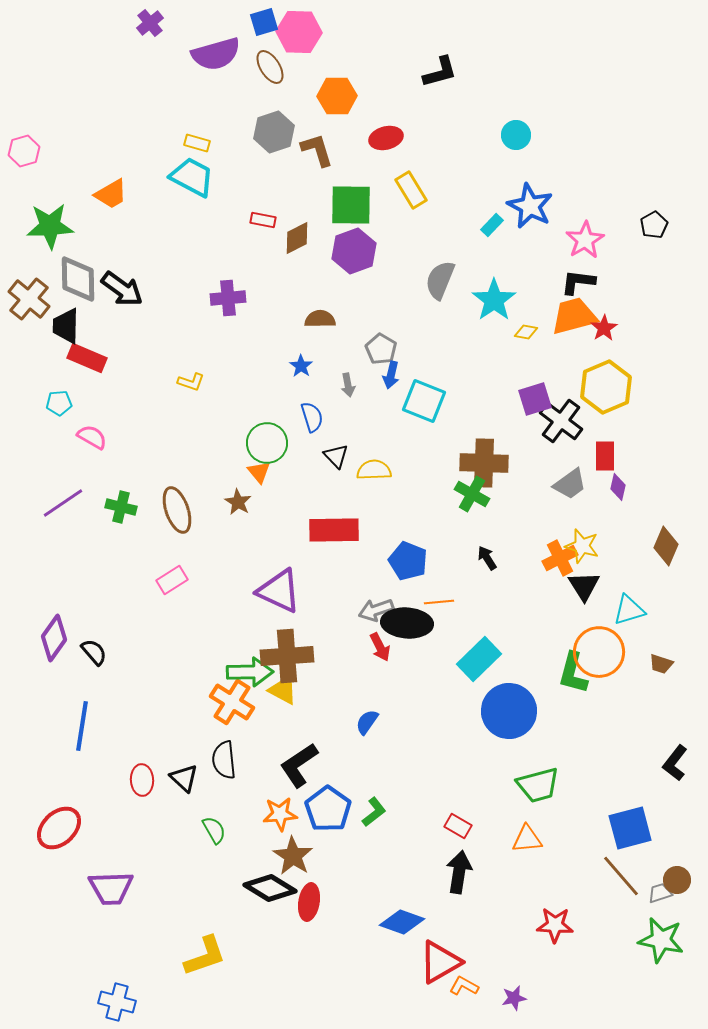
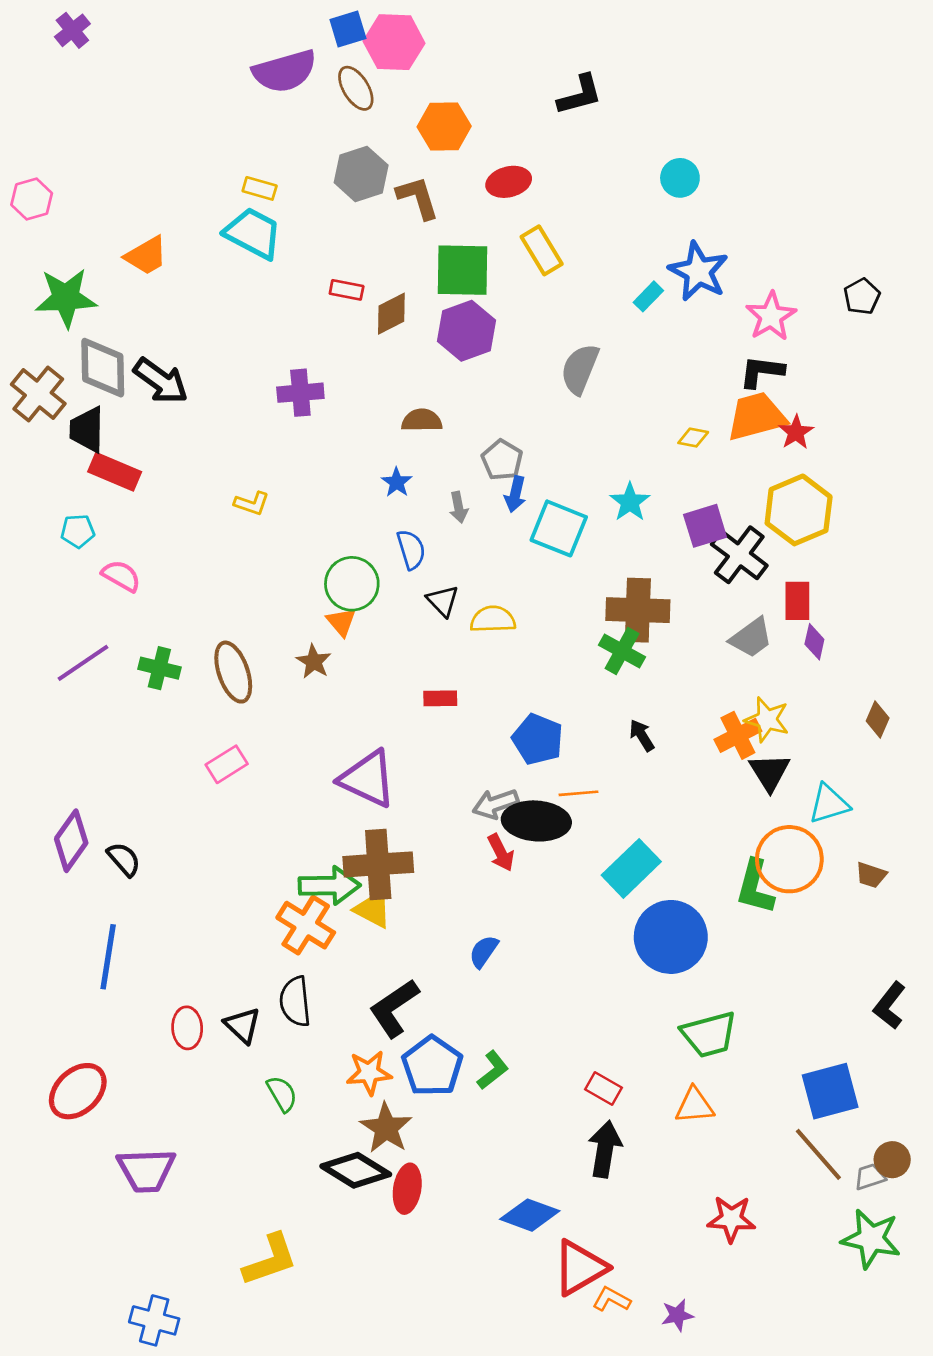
purple cross: (150, 23) -> (72, 30), moved
cyan star: (494, 300) -> (630, 502), moved, size x0.7
red rectangle: (334, 530) -> (440, 698), size x0.5
brown diamond: (666, 546) -> (878, 720), size x0.7

